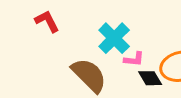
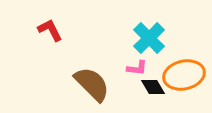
cyan cross: (114, 38) -> (149, 38), moved

